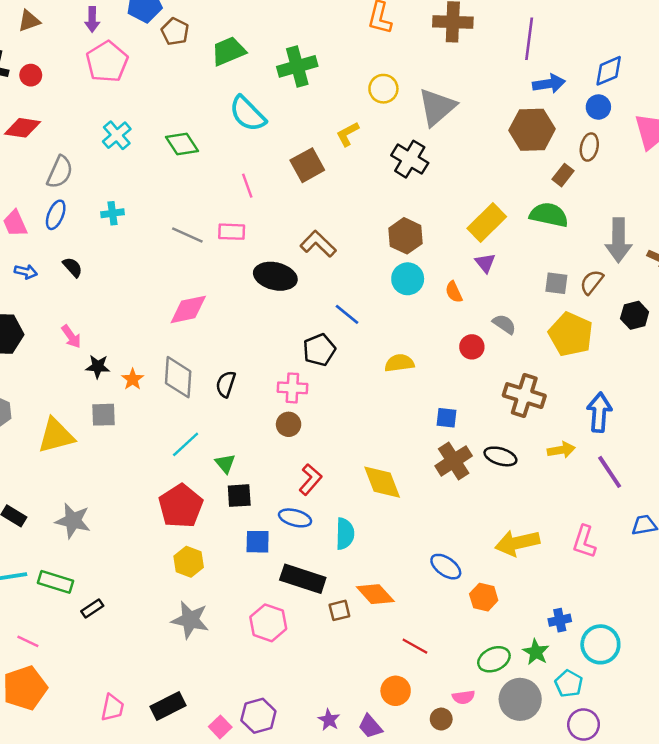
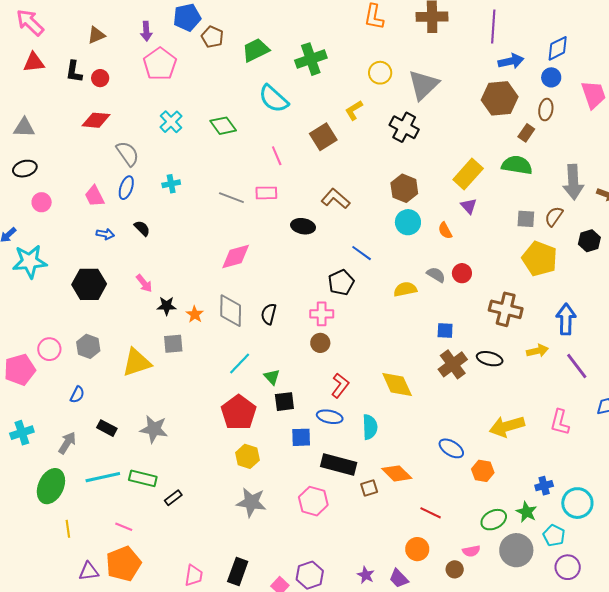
gray semicircle: (60, 172) -> (128, 154), turned -56
black ellipse: (275, 276) -> (303, 226), size x0.7
gray semicircle: (504, 324) -> (436, 275), moved
black rectangle: (168, 706) -> (238, 572), turned -40

